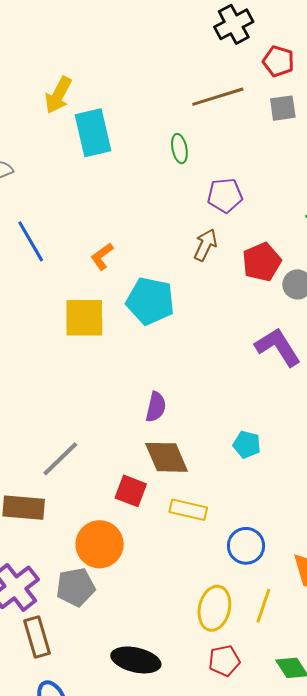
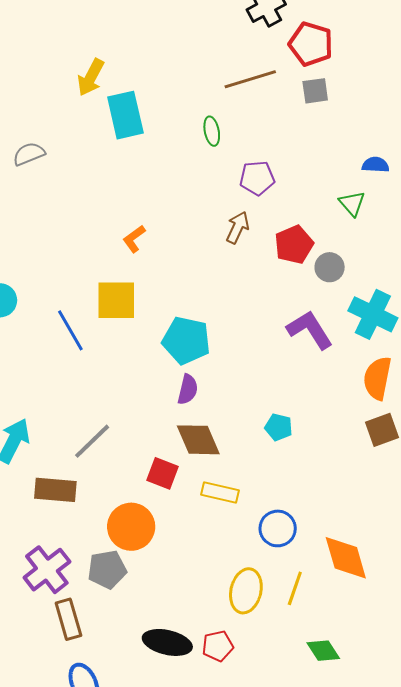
red pentagon: (278, 61) -> (311, 44), size x1.4
blue line: (31, 241) -> (70, 330), moved
cyan pentagon: (150, 301) -> (186, 340), moved
red pentagon: (224, 661) -> (218, 646), moved

